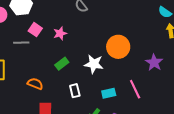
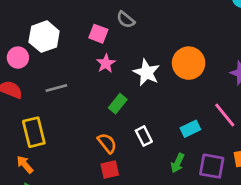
pink square: (35, 30) -> (98, 34), moved
white star: (94, 64) -> (147, 72), moved, turned 30
orange semicircle: (35, 84) -> (107, 143), moved, turned 42

